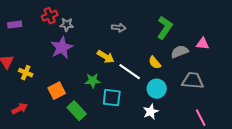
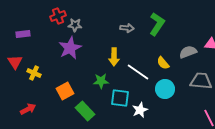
purple rectangle: (15, 25) -> (23, 34), moved
green L-shape: (165, 28) -> (157, 24), moved
yellow arrow: (106, 57) -> (114, 57), turned 60
white star: (151, 112) -> (140, 110), moved

